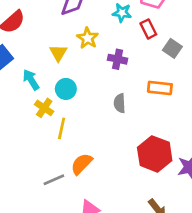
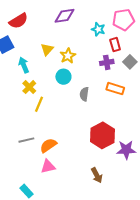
yellow star: (88, 38) -> (68, 56), moved
purple cross: (118, 59) -> (107, 62), moved, turned -32
cyan circle: (66, 89) -> (63, 77), moved
orange semicircle: (82, 164) -> (48, 145), moved

